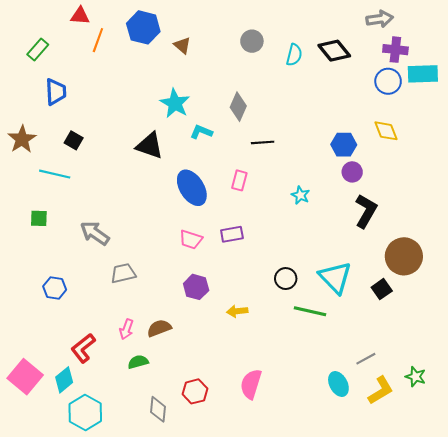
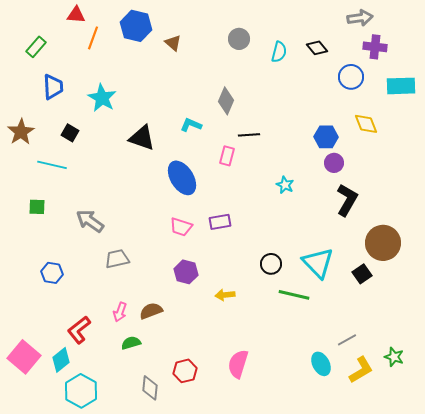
black diamond: (334, 51) -> (317, 48), size x0.7
cyan rectangle: (423, 74) -> (401, 86), moved
blue circle: (388, 81) -> (351, 77), moved
cyan star: (175, 103) -> (102, 98), moved
pink rectangle: (239, 180) -> (227, 156), moved

